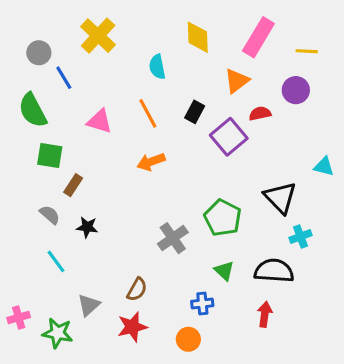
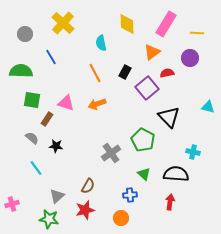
blue line: (64, 78) -> (51, 57), moved
green semicircle: (33, 110) -> (21, 71), turned 120
pink triangle: (100, 121) -> (66, 103), moved
black triangle: (280, 198) -> (169, 117), moved
cyan cross: (300, 237) -> (193, 152), turned 32
green star: (58, 333) -> (49, 219), moved

